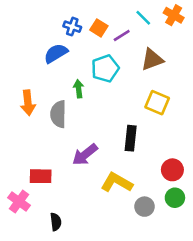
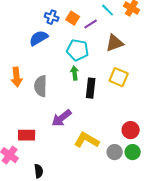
cyan pentagon: (105, 68) -> (78, 50), turned 30
green arrow: (79, 89) -> (75, 73), moved
black rectangle: (131, 138) -> (91, 88), moved
gray circle: (145, 207) -> (115, 152), moved

